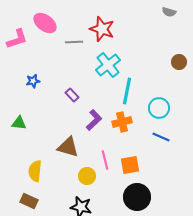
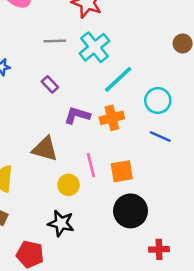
gray line: (74, 42) -> (55, 41), moved
cyan line: (127, 91) -> (118, 79), turned 36
purple L-shape: (94, 120) -> (77, 115), turned -120

